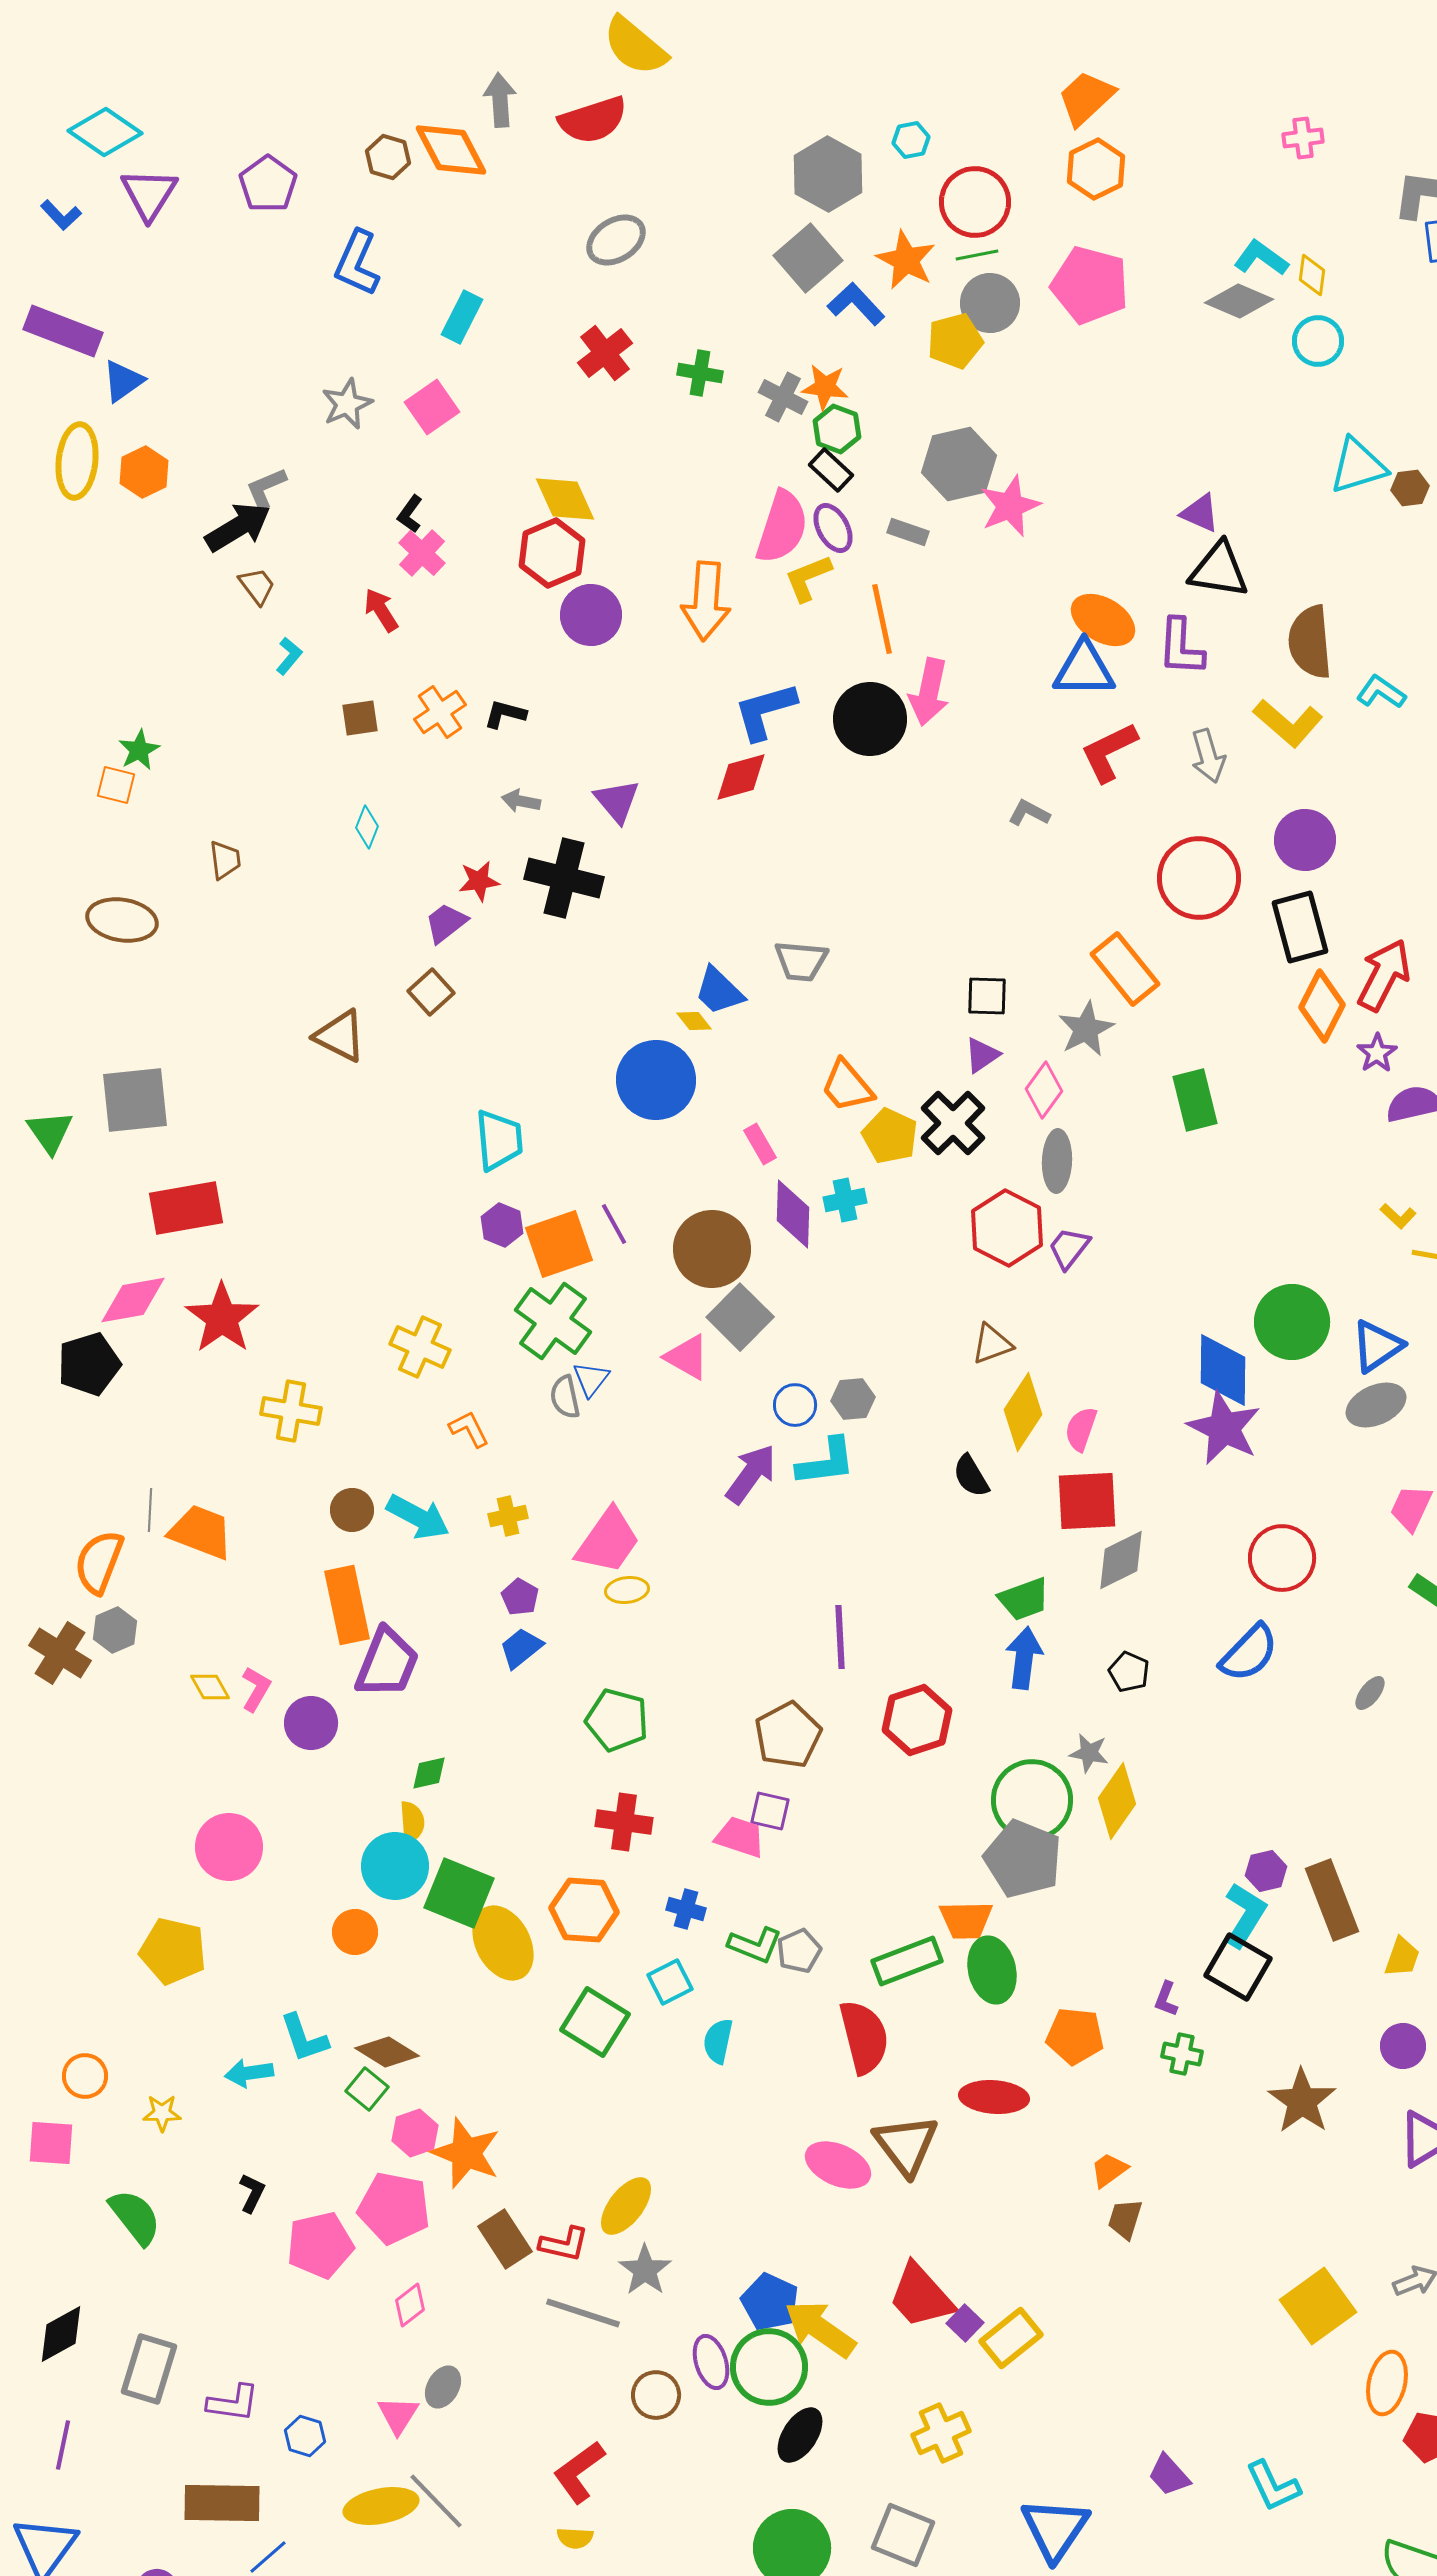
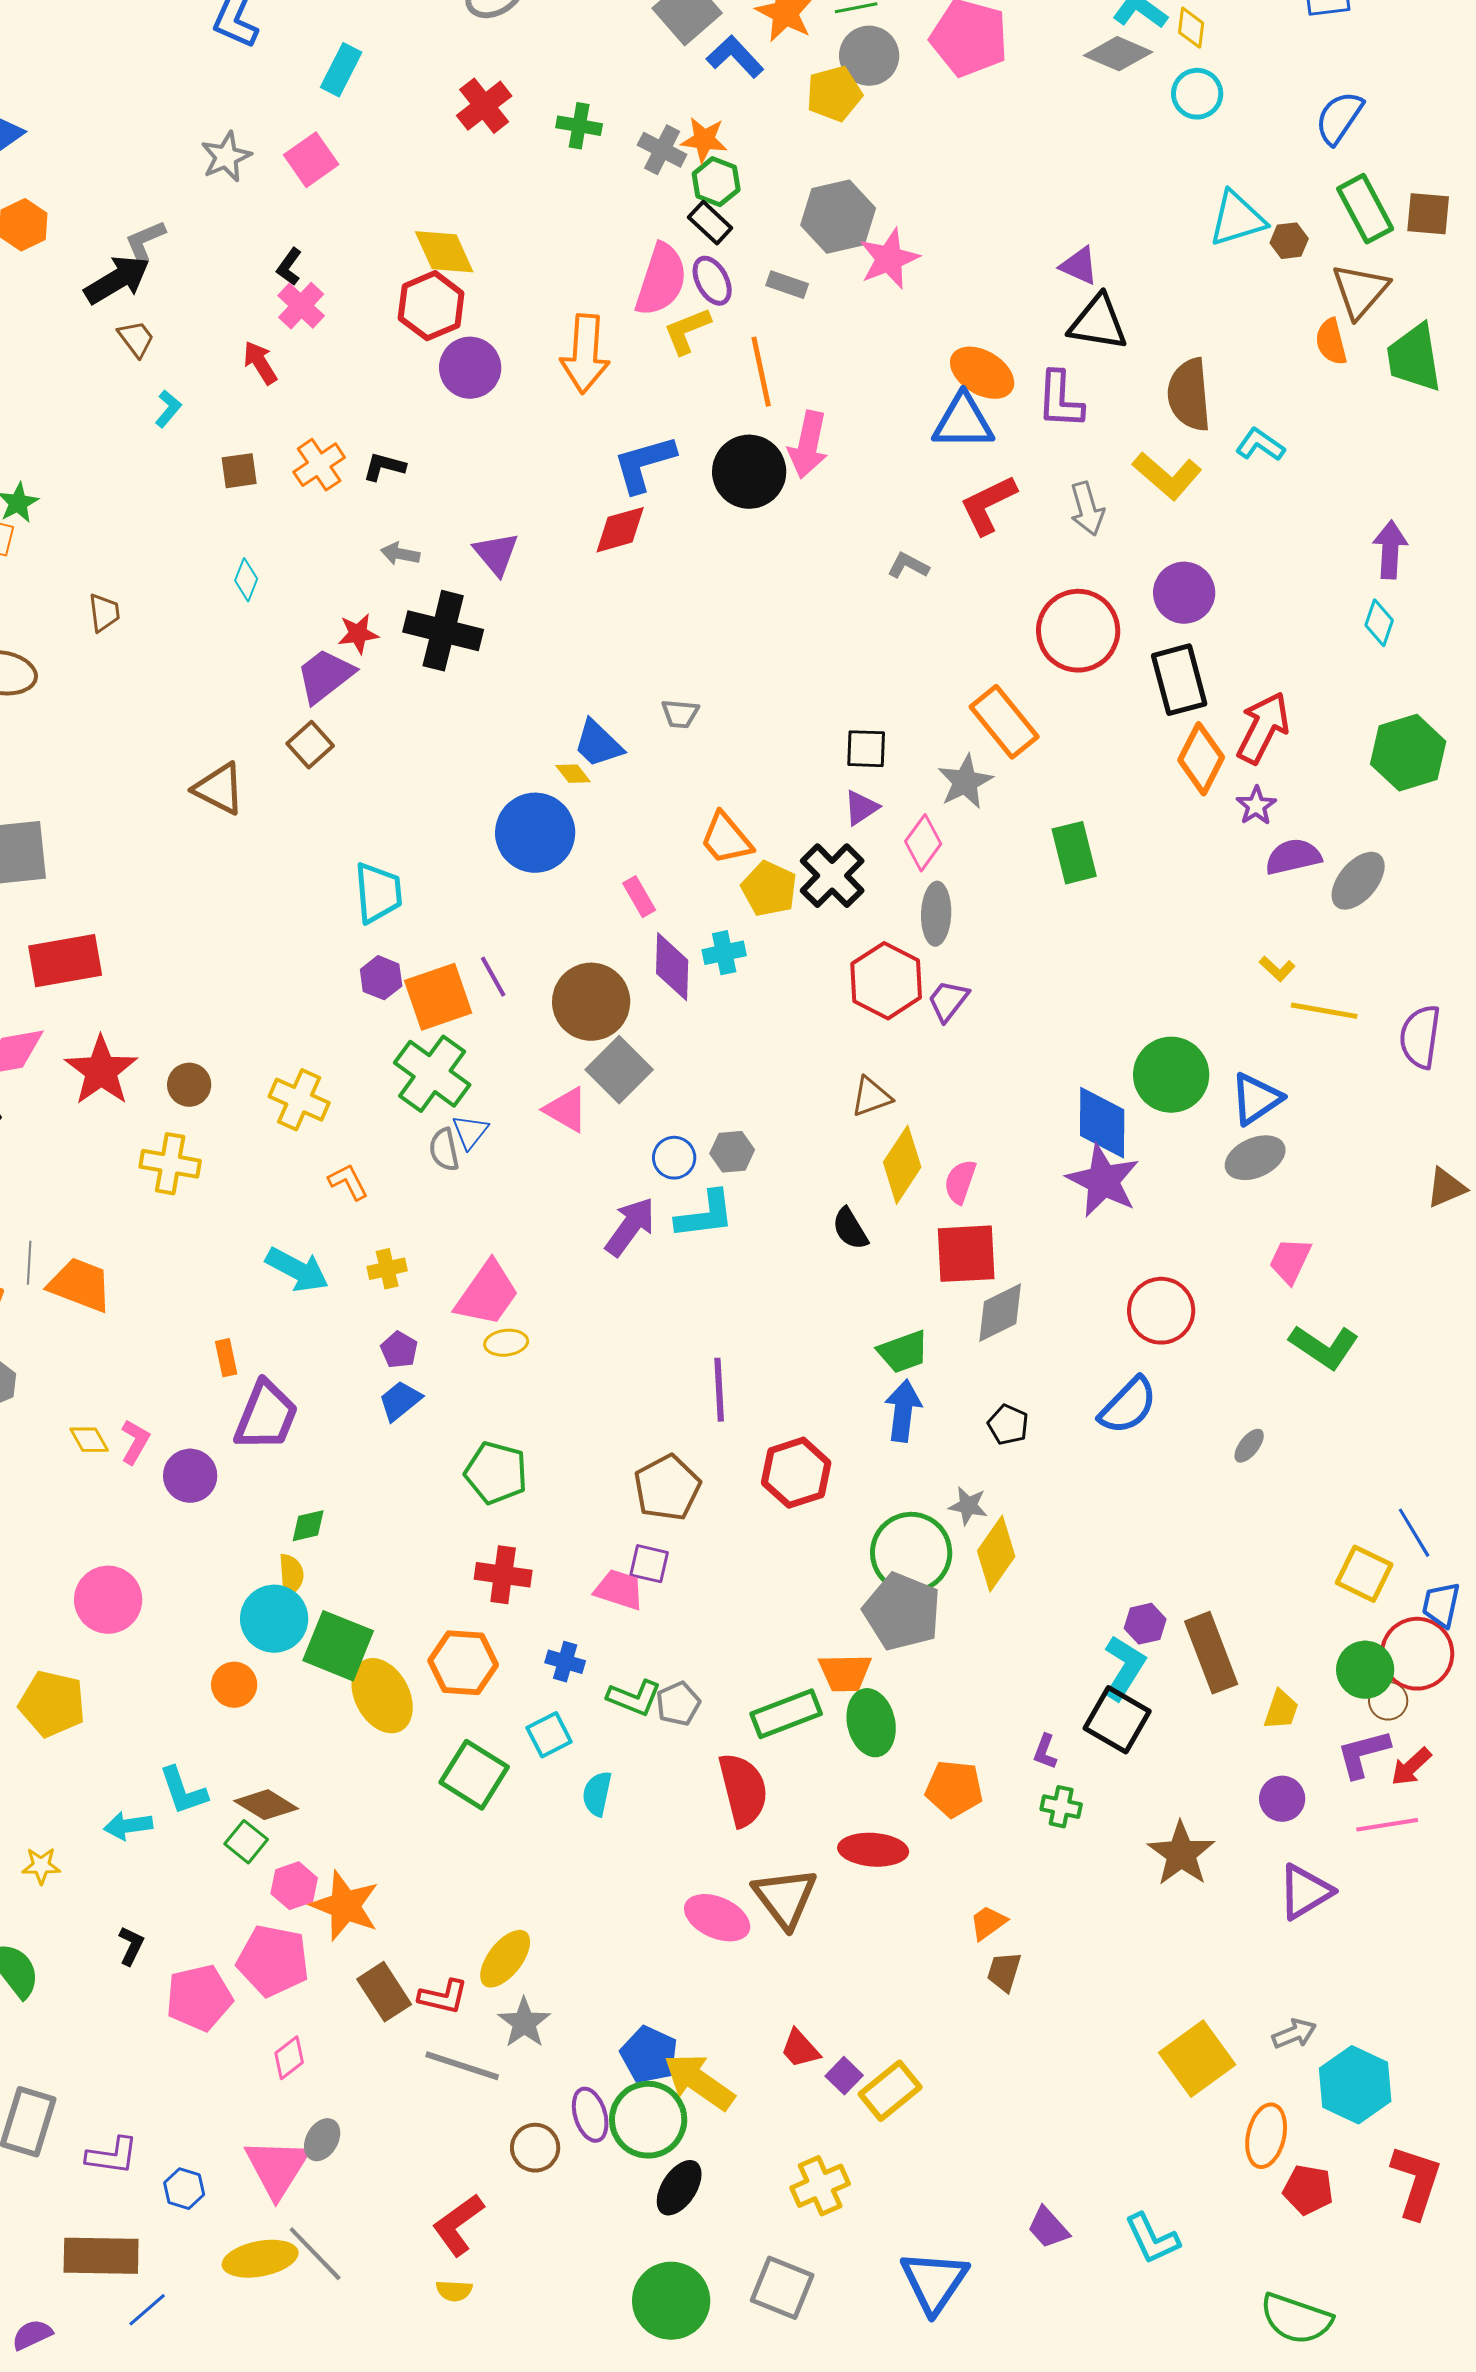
purple trapezoid: (446, 923) -> (325, 676), size x1.4
gray trapezoid: (801, 961) -> (680, 714), size x0.7
brown circle: (352, 1510) -> (189, 1085), moved
orange rectangle: (347, 1605) -> (226, 1358), size x0.5
red trapezoid: (921, 2296) -> (800, 2049), size x0.6
pink triangle: (398, 2415) -> (277, 2168), size x1.6

